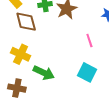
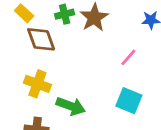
pink line: (89, 40) -> (128, 57), turned 64

